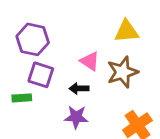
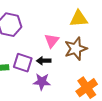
pink triangle: (90, 61) -> (52, 41), turned 35
purple square: (41, 75) -> (23, 63), moved

